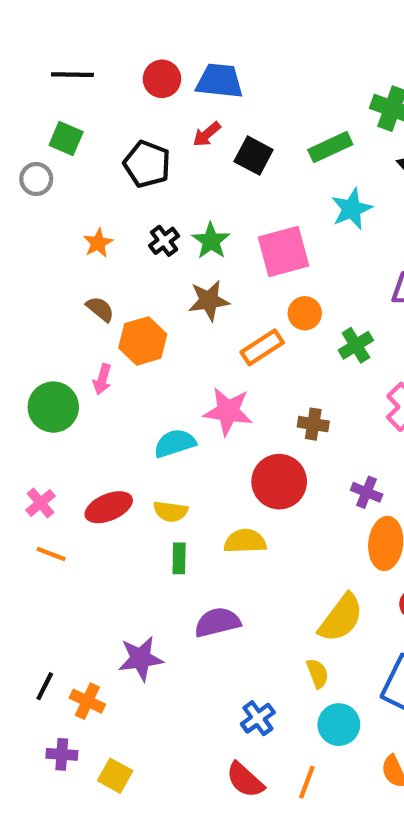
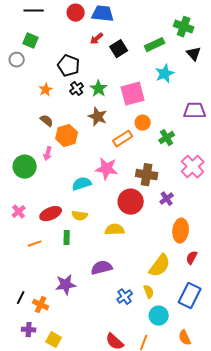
black square: (254, 156) -> (119, 49), turned 30
black pentagon: (147, 164) -> (69, 66), moved
brown star: (209, 300) -> (98, 117), turned 30
brown cross: (313, 424) -> (147, 175), size x1.5
purple cross: (367, 492) -> (167, 199), moved, turned 32
orange line: (51, 554) -> (35, 244), moved, turned -40
green rectangle: (179, 558) -> (67, 238), moved
blue cross: (258, 718) -> (125, 297), moved

